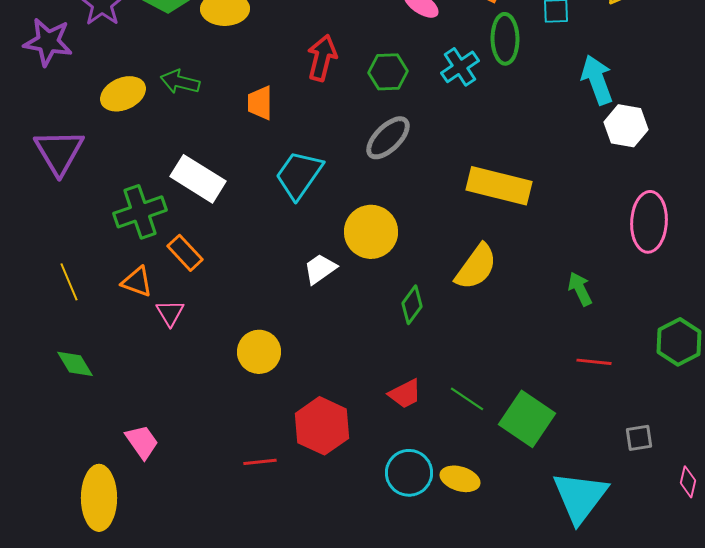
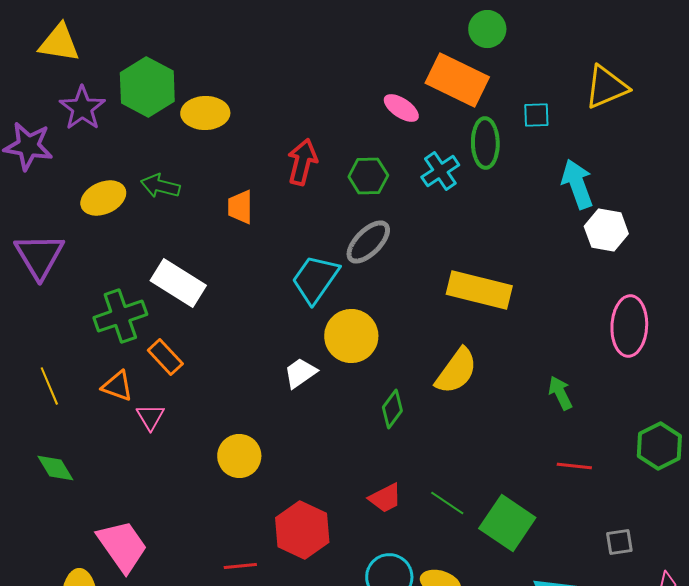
cyan trapezoid: (299, 175) -> (315, 279), moved
pink trapezoid: (142, 442) -> (122, 546), size x1.5

